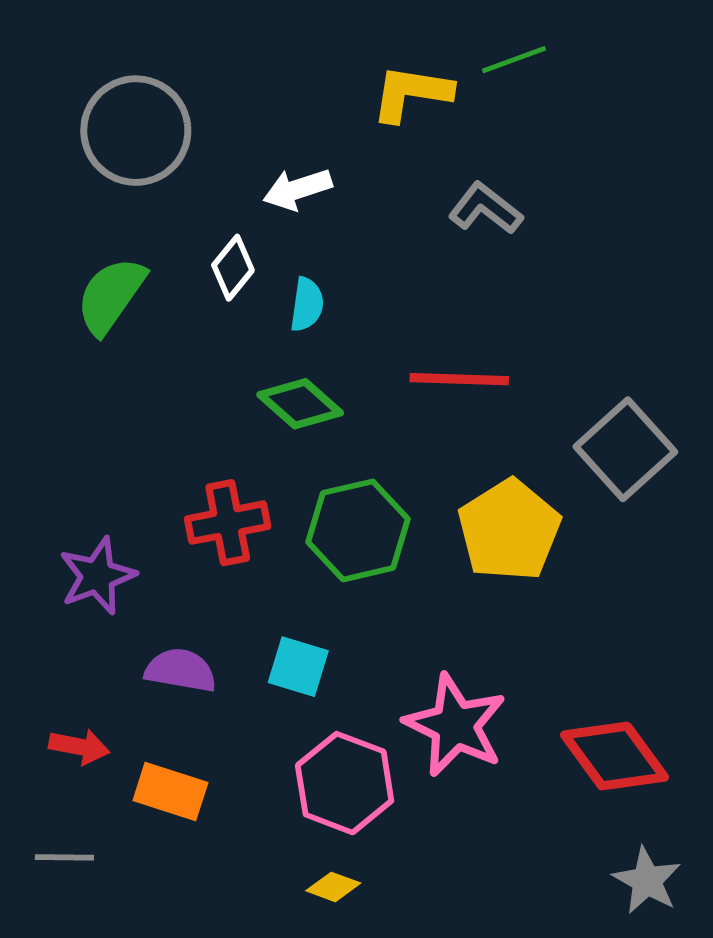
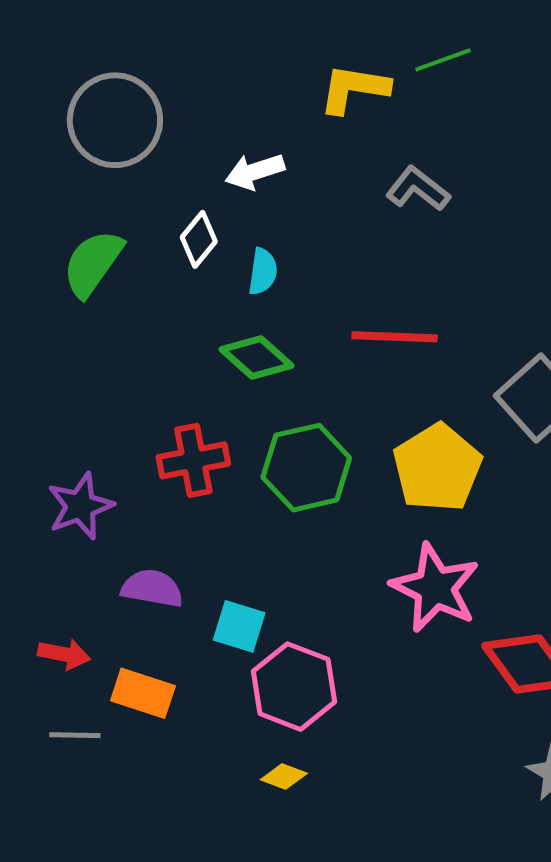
cyan square: (298, 667) -> (239, 626), moved
pink star: (455, 725) -> (435, 588), moved
gray line: (64, 857) -> (75, 735), moved

